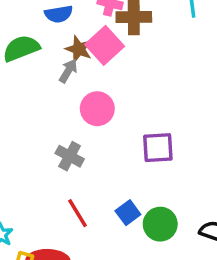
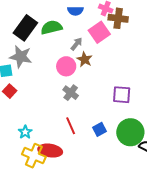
brown star: (79, 49) -> (85, 59), moved
pink circle: (97, 109) -> (66, 66), moved
green circle: (160, 224) -> (130, 132), moved, size x1.4

